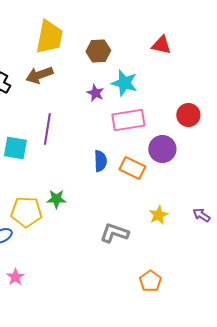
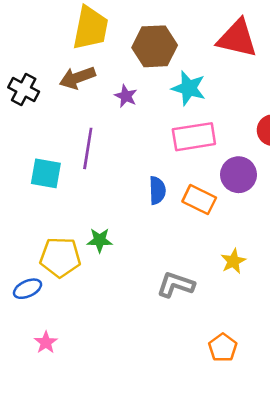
red triangle: (161, 45) -> (237, 38), size x1.6
brown hexagon: (98, 51) -> (155, 46), size x1.4
purple star: (95, 93) -> (126, 96), moved

